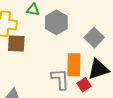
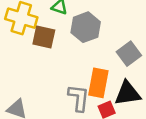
brown square: (16, 44) -> (44, 37), moved

